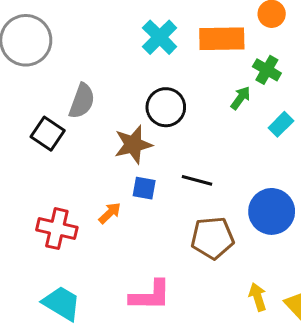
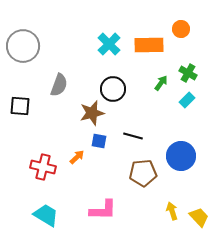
green cross: (267, 70) -> (188, 73), moved
black square: (48, 134) -> (20, 106), moved, turned -30

